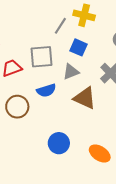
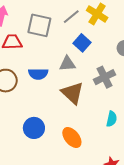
gray square: (41, 57) -> (39, 25), moved
orange ellipse: (100, 153) -> (72, 138), moved

